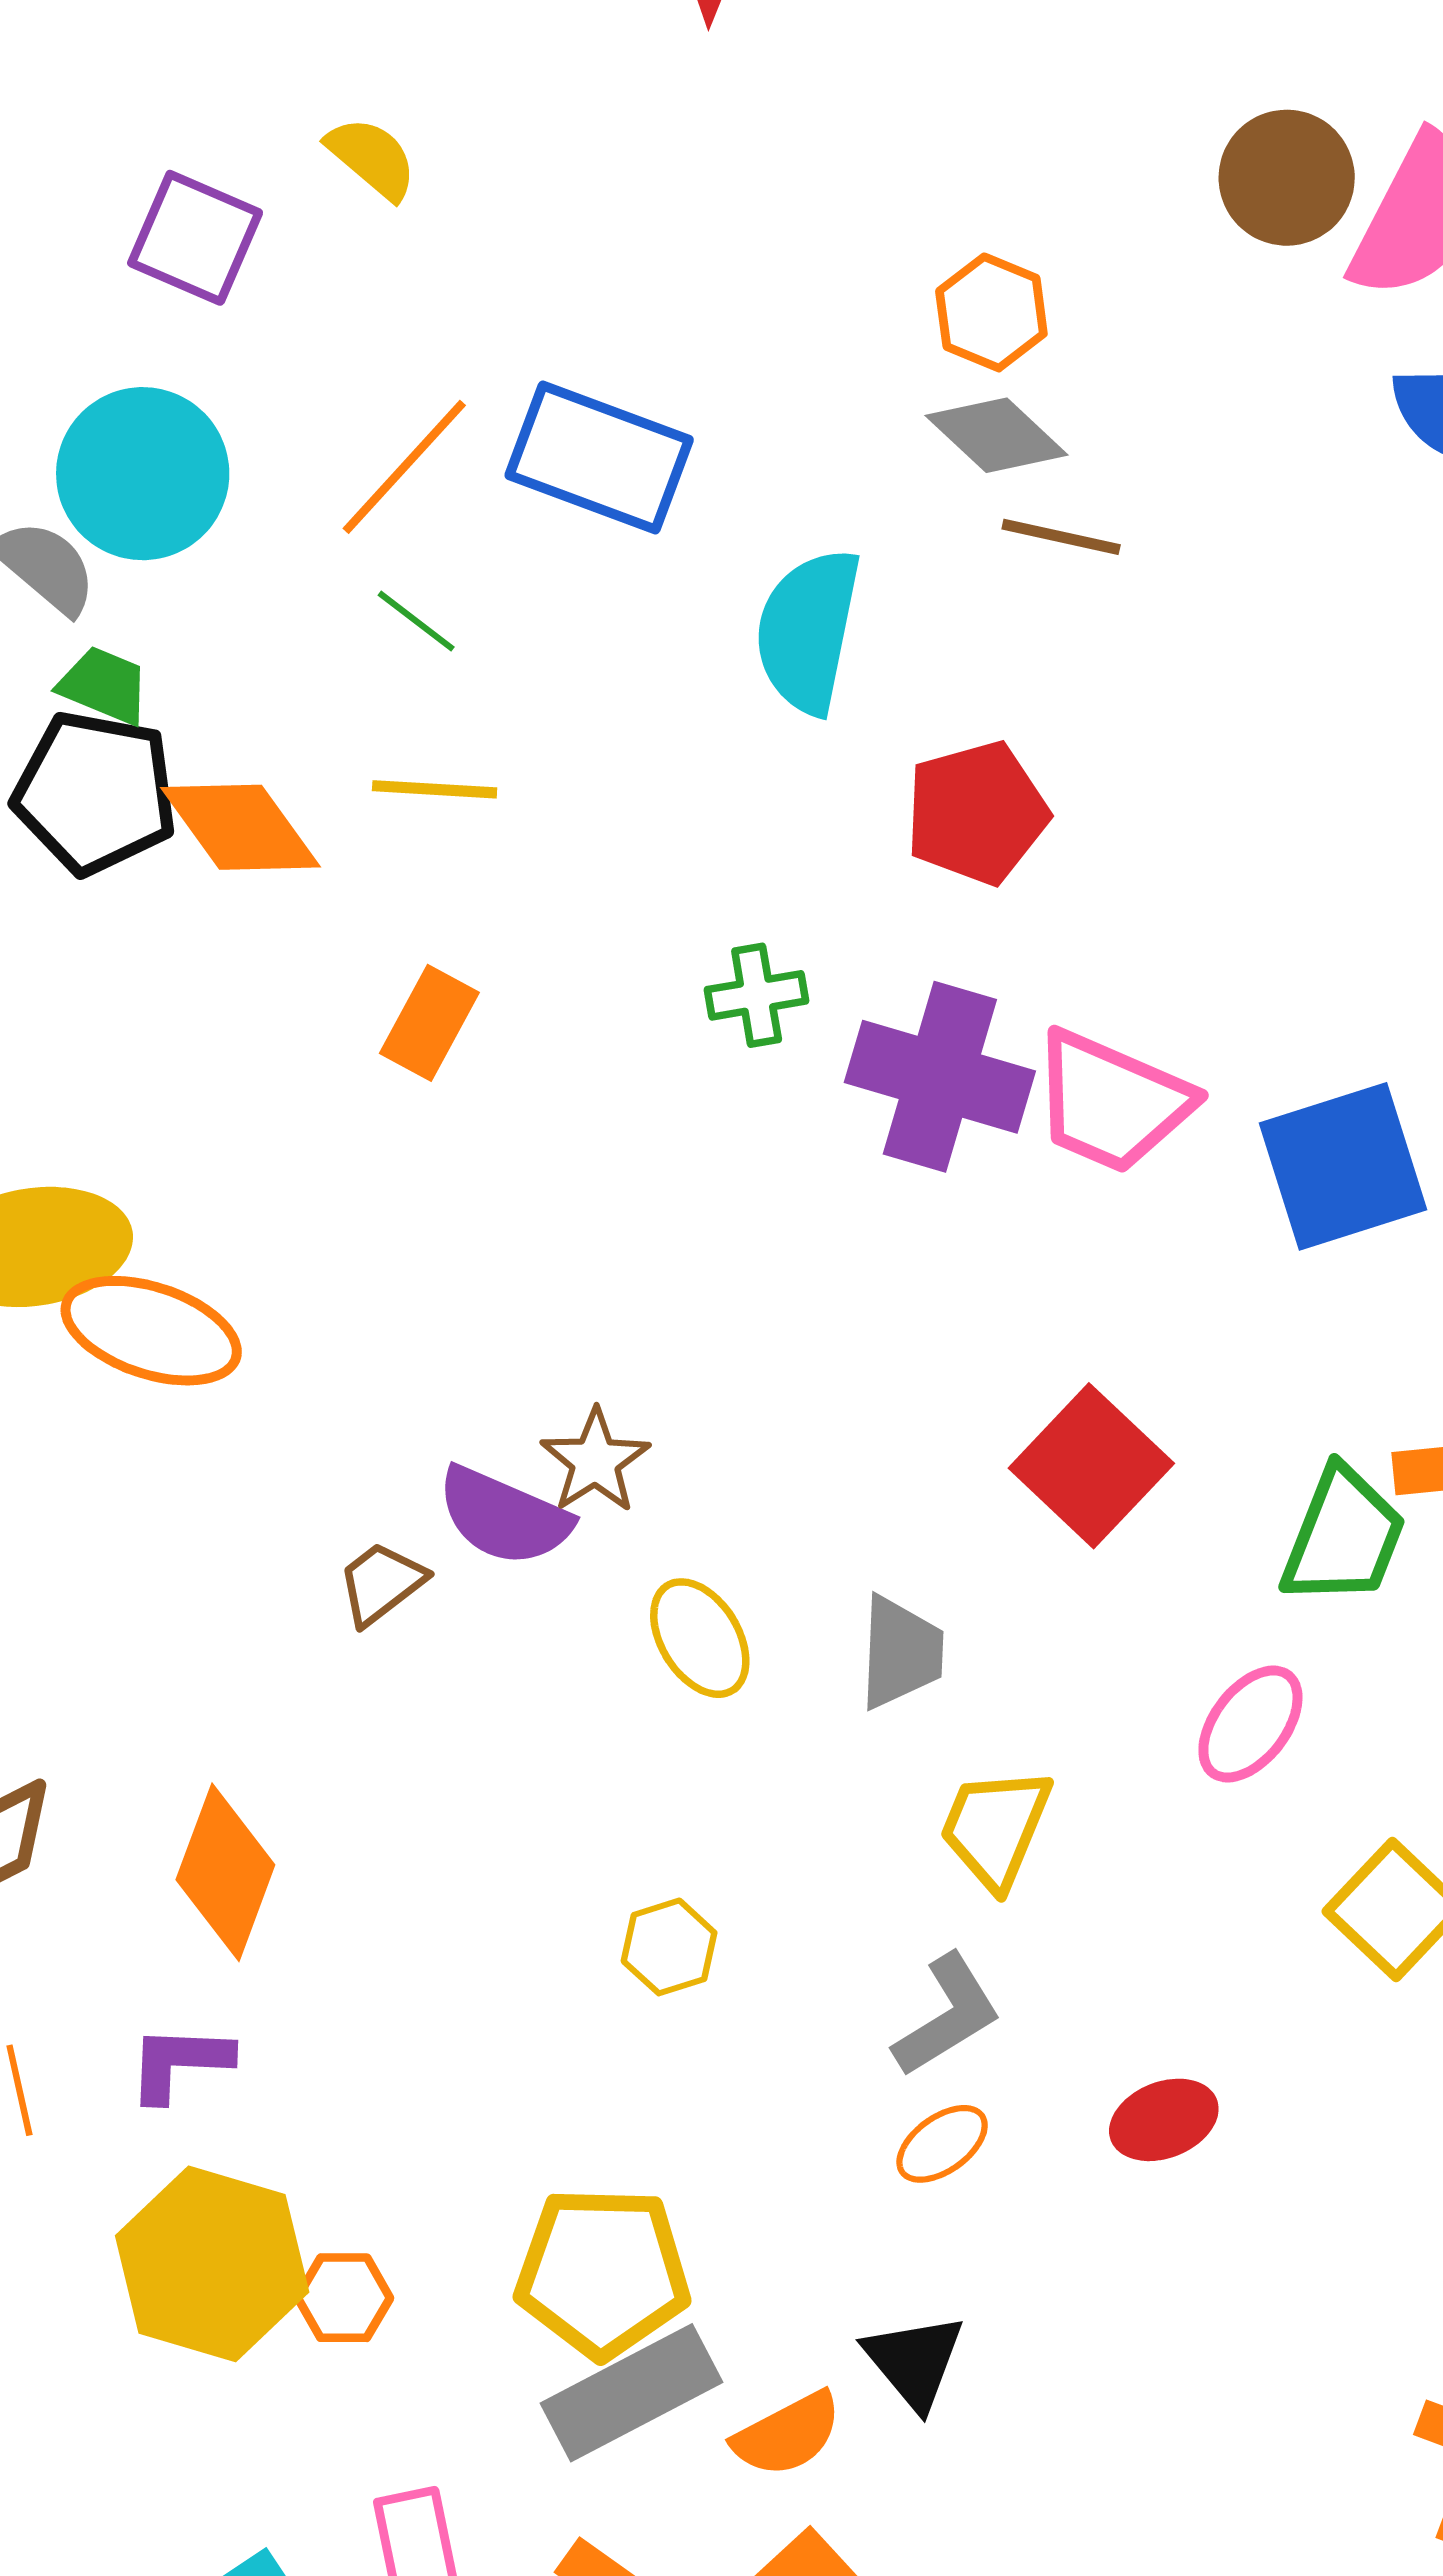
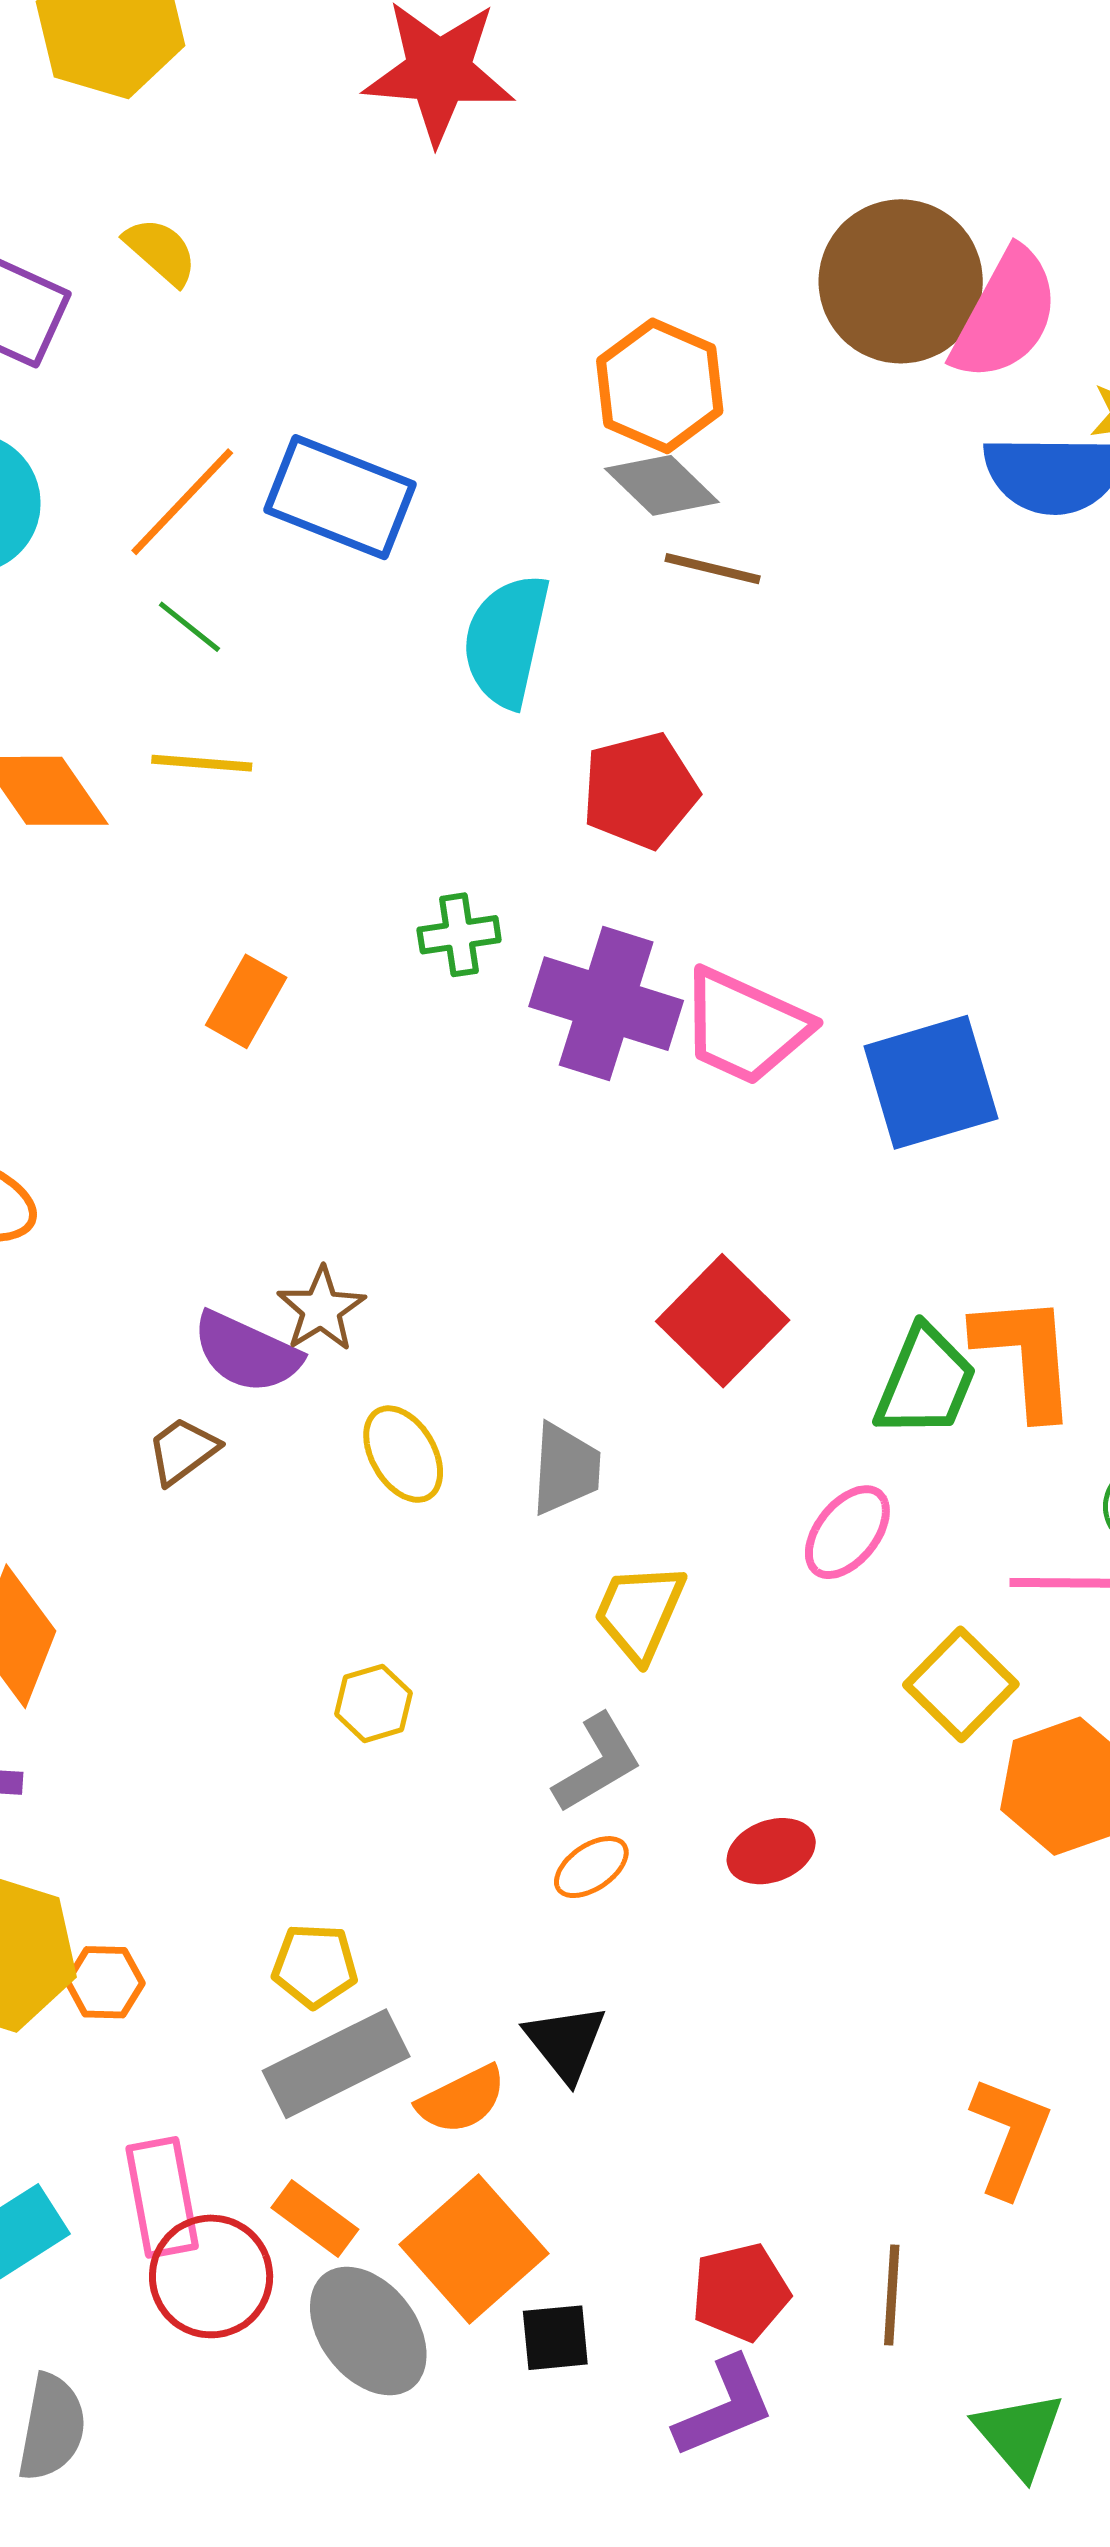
brown circle: (1287, 178) -> (901, 281), size x1.5
orange hexagon: (991, 312) -> (660, 386), size x1.4
orange rectangle: (429, 1023) -> (246, 1001), moved
brown trapezoid: (381, 1583) -> (183, 1451), moved
yellow pentagon: (603, 2272) -> (315, 1966), size x0.6

